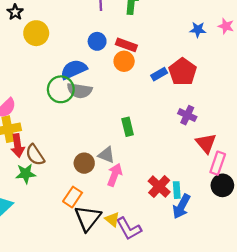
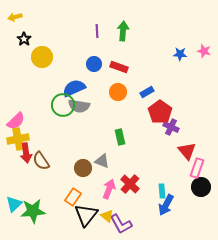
orange circle: (124, 61) -> (118, 92), moved
red pentagon: (183, 72) -> (160, 112), moved
green star: (26, 174) -> (33, 211), moved, size x1.4
pink arrow: (115, 175) -> (109, 189), moved
red cross: (159, 187) -> (130, 184), moved

